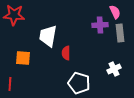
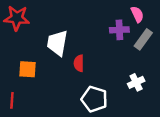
gray rectangle: (120, 33) -> (143, 39), turned 42

